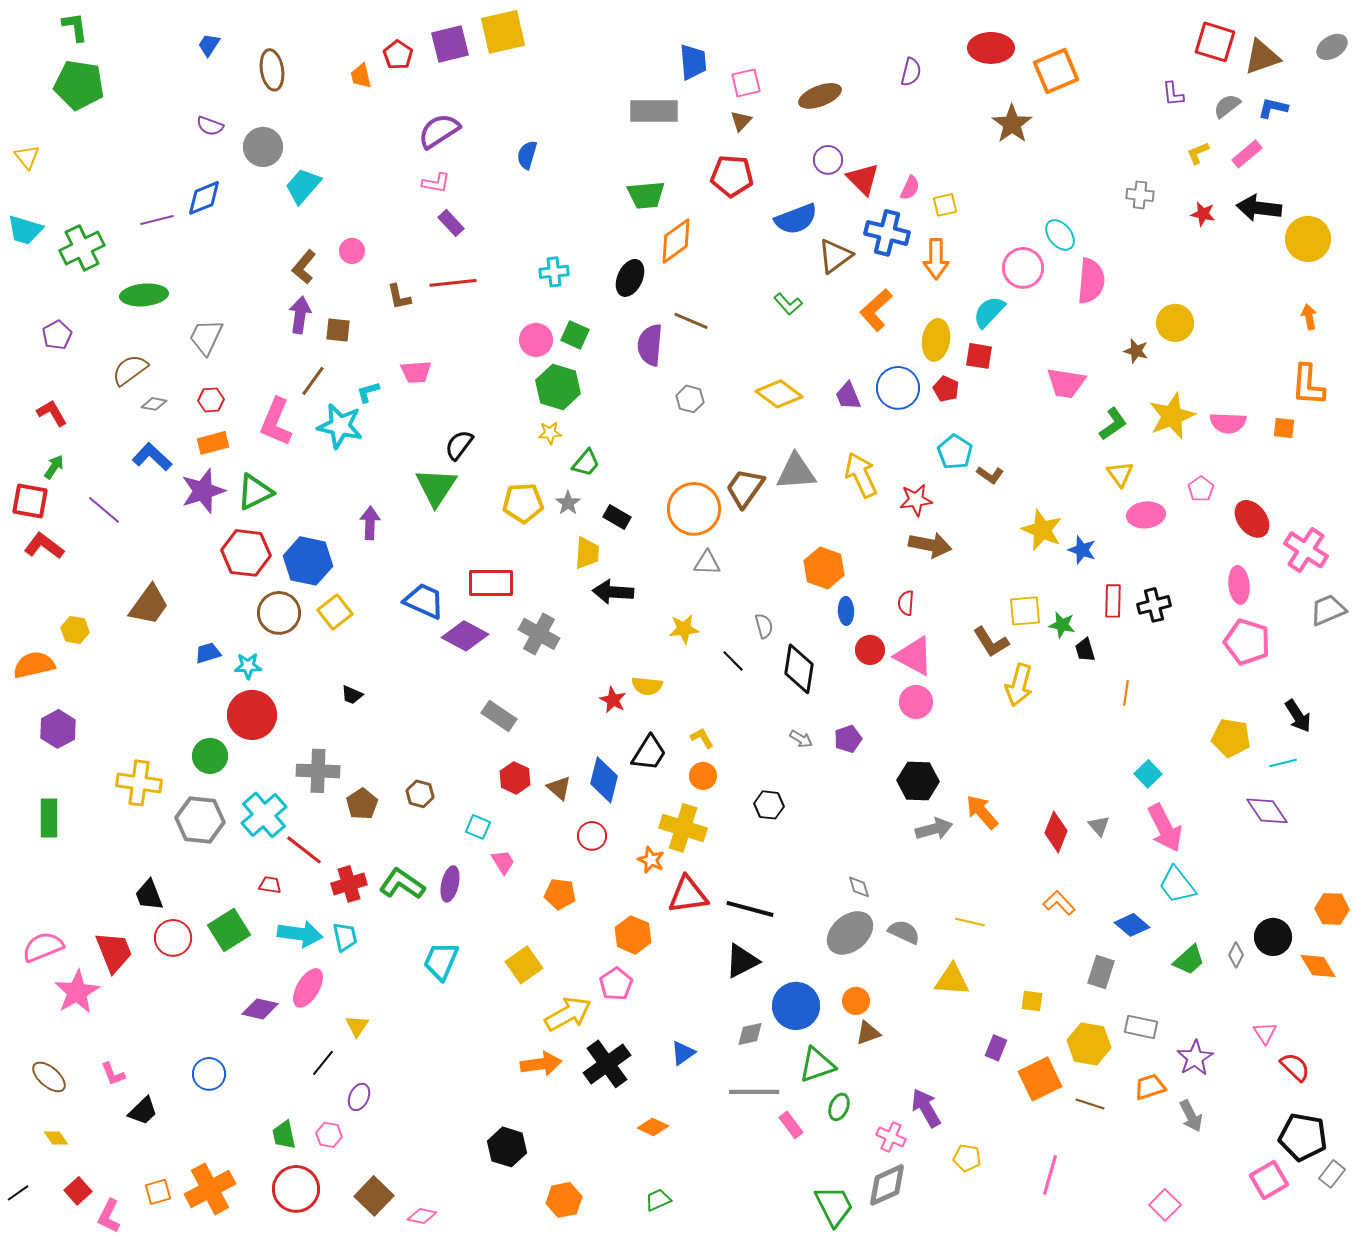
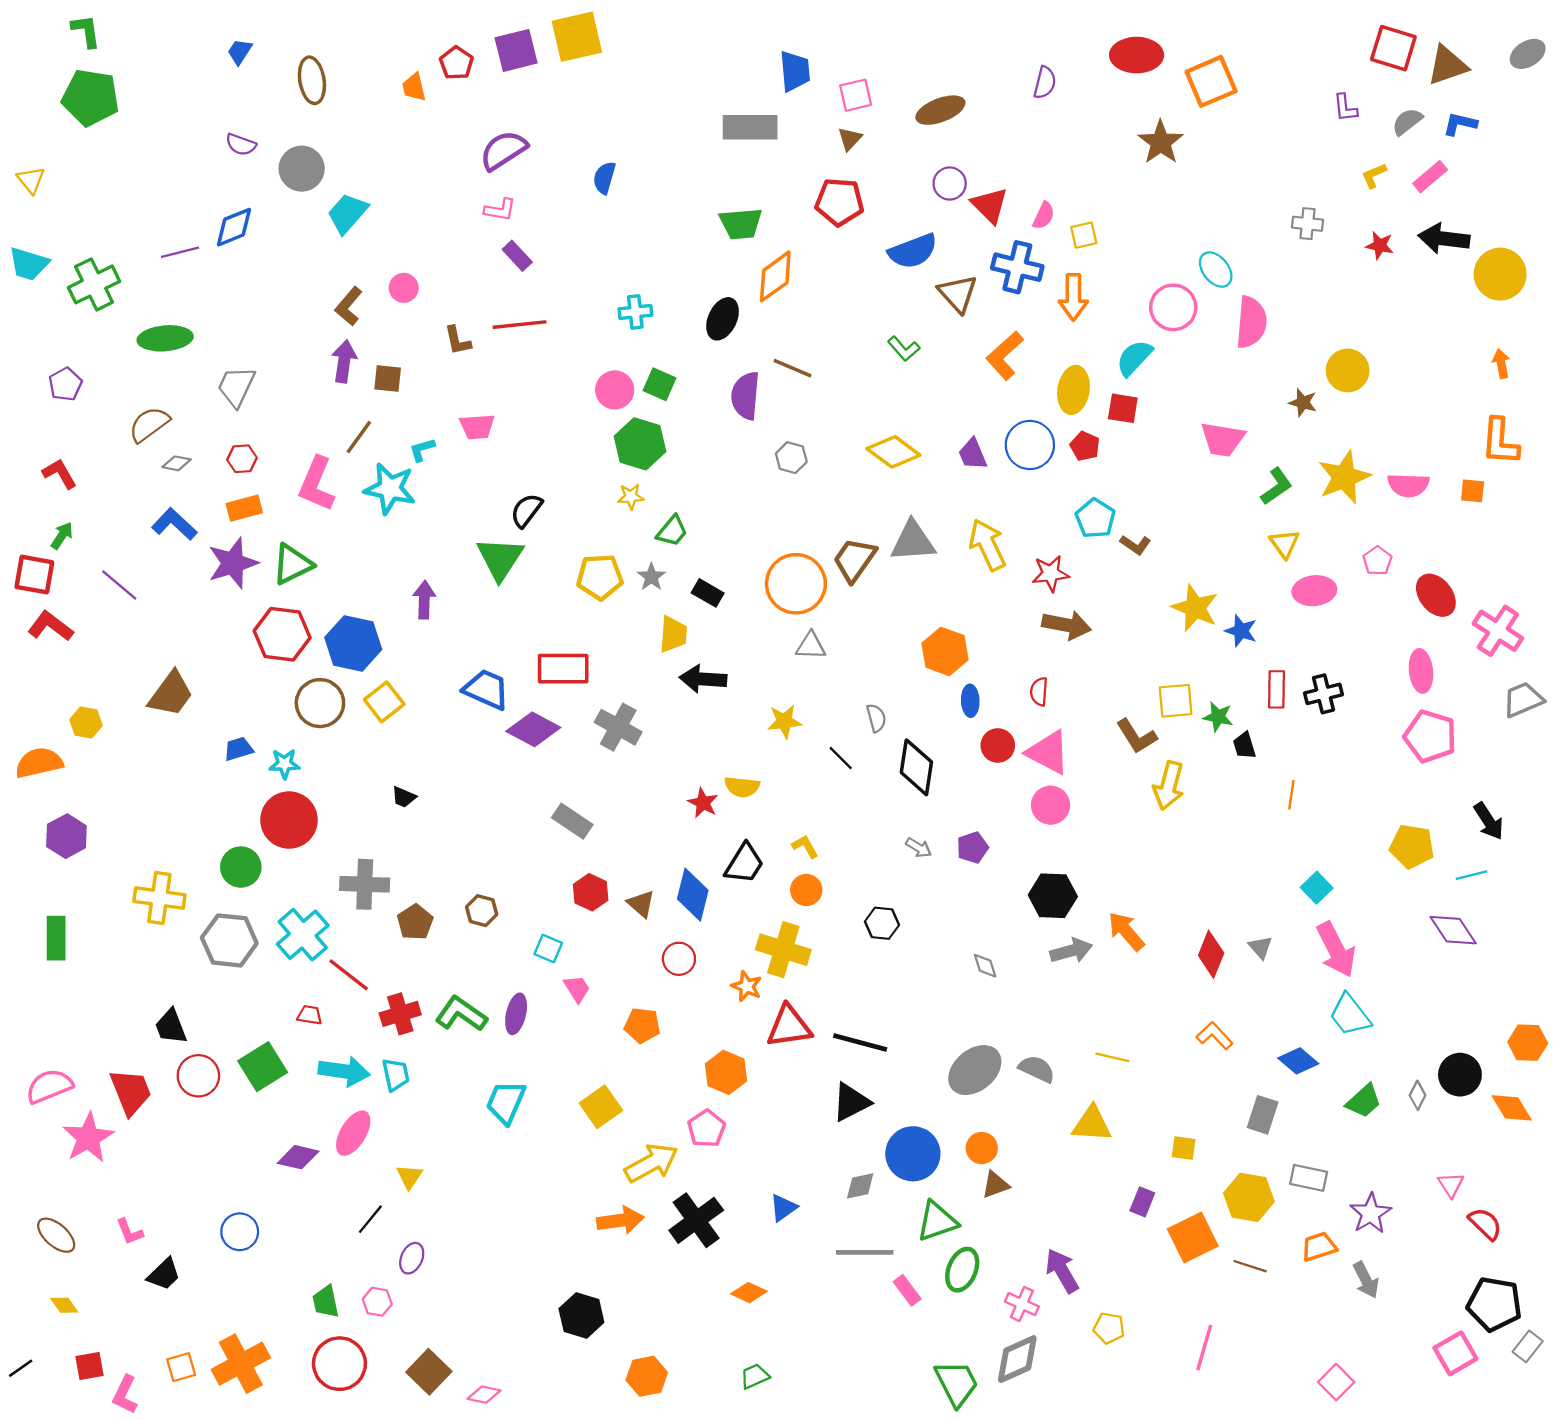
brown triangle: (835, 256) -> (958, 294), turned -36
gray diamond: (859, 887) -> (985, 966), moved
green ellipse: (839, 1107) -> (962, 1270), size x1.4
red square: (78, 1191) -> (89, 1366), turned 32

